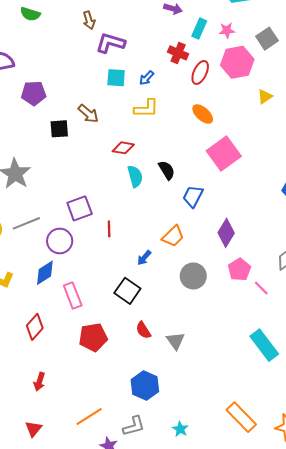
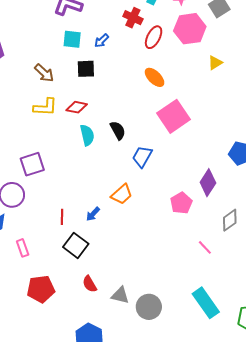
yellow L-shape: (146, 108) -> (45, 107), moved
black square: (59, 129) -> (86, 69), moved
red line: (109, 229) -> (62, 217), moved
purple diamond: (226, 233) -> (208, 183), moved
pink pentagon: (239, 270) -> (181, 203), moved
gray circle: (193, 276) -> (149, 307), moved
pink rectangle: (73, 295) -> (23, 248), size x0.7
gray triangle: (175, 341) -> (120, 295), turned -42

